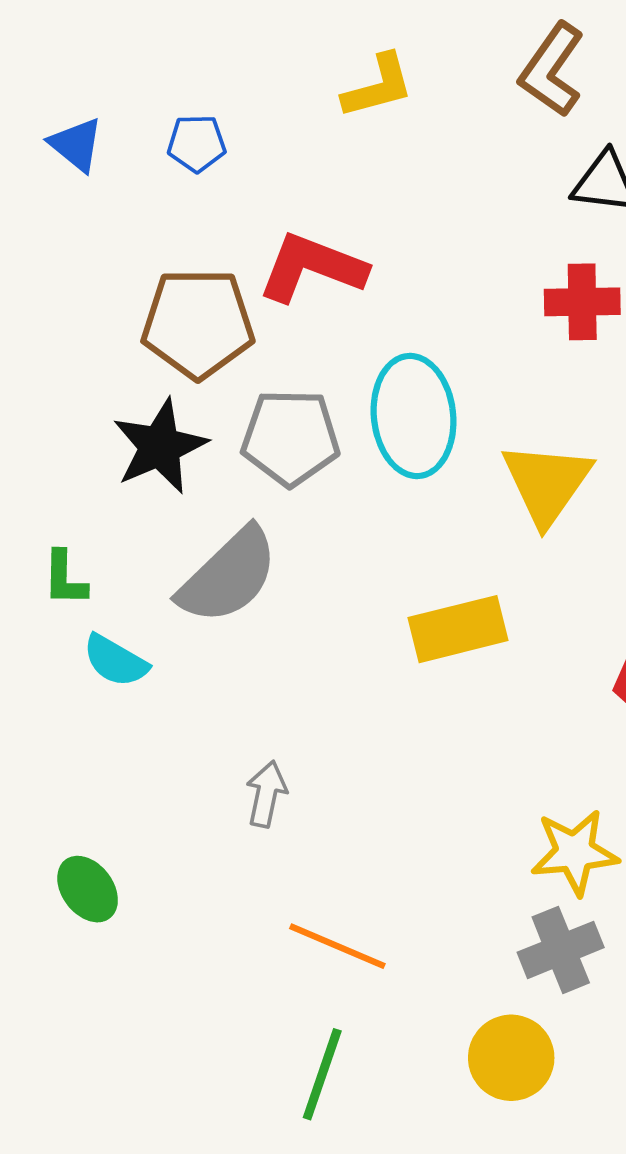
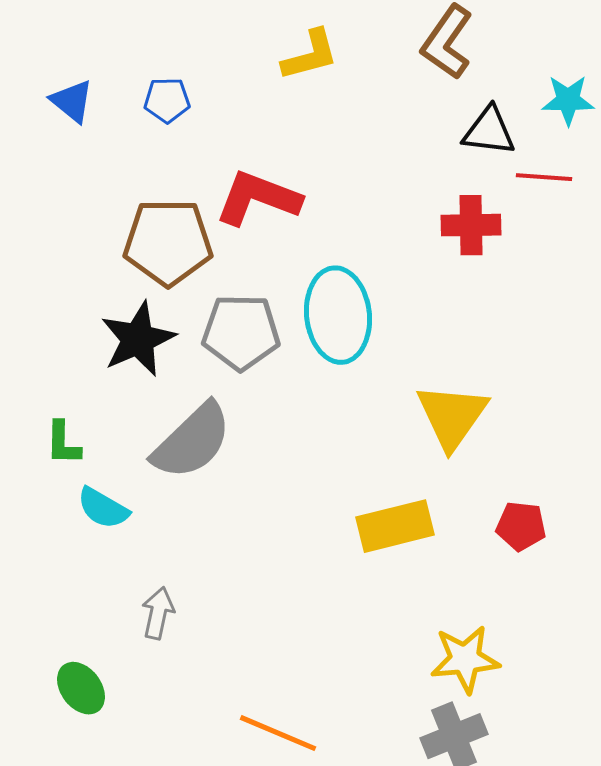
yellow triangle: (547, 483) -> (452, 416), moved
yellow rectangle: (458, 629) -> (395, 526), moved
gray arrow: (266, 794) -> (158, 613), moved

